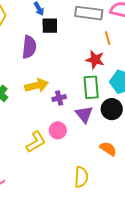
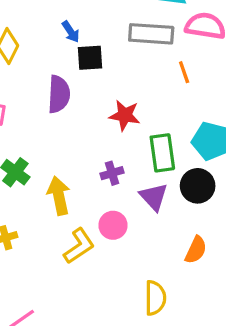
red star: (95, 60) -> (125, 115), moved
yellow arrow: (37, 85) -> (59, 196), moved, turned -85
orange semicircle: (108, 149) -> (196, 250), turned 84

